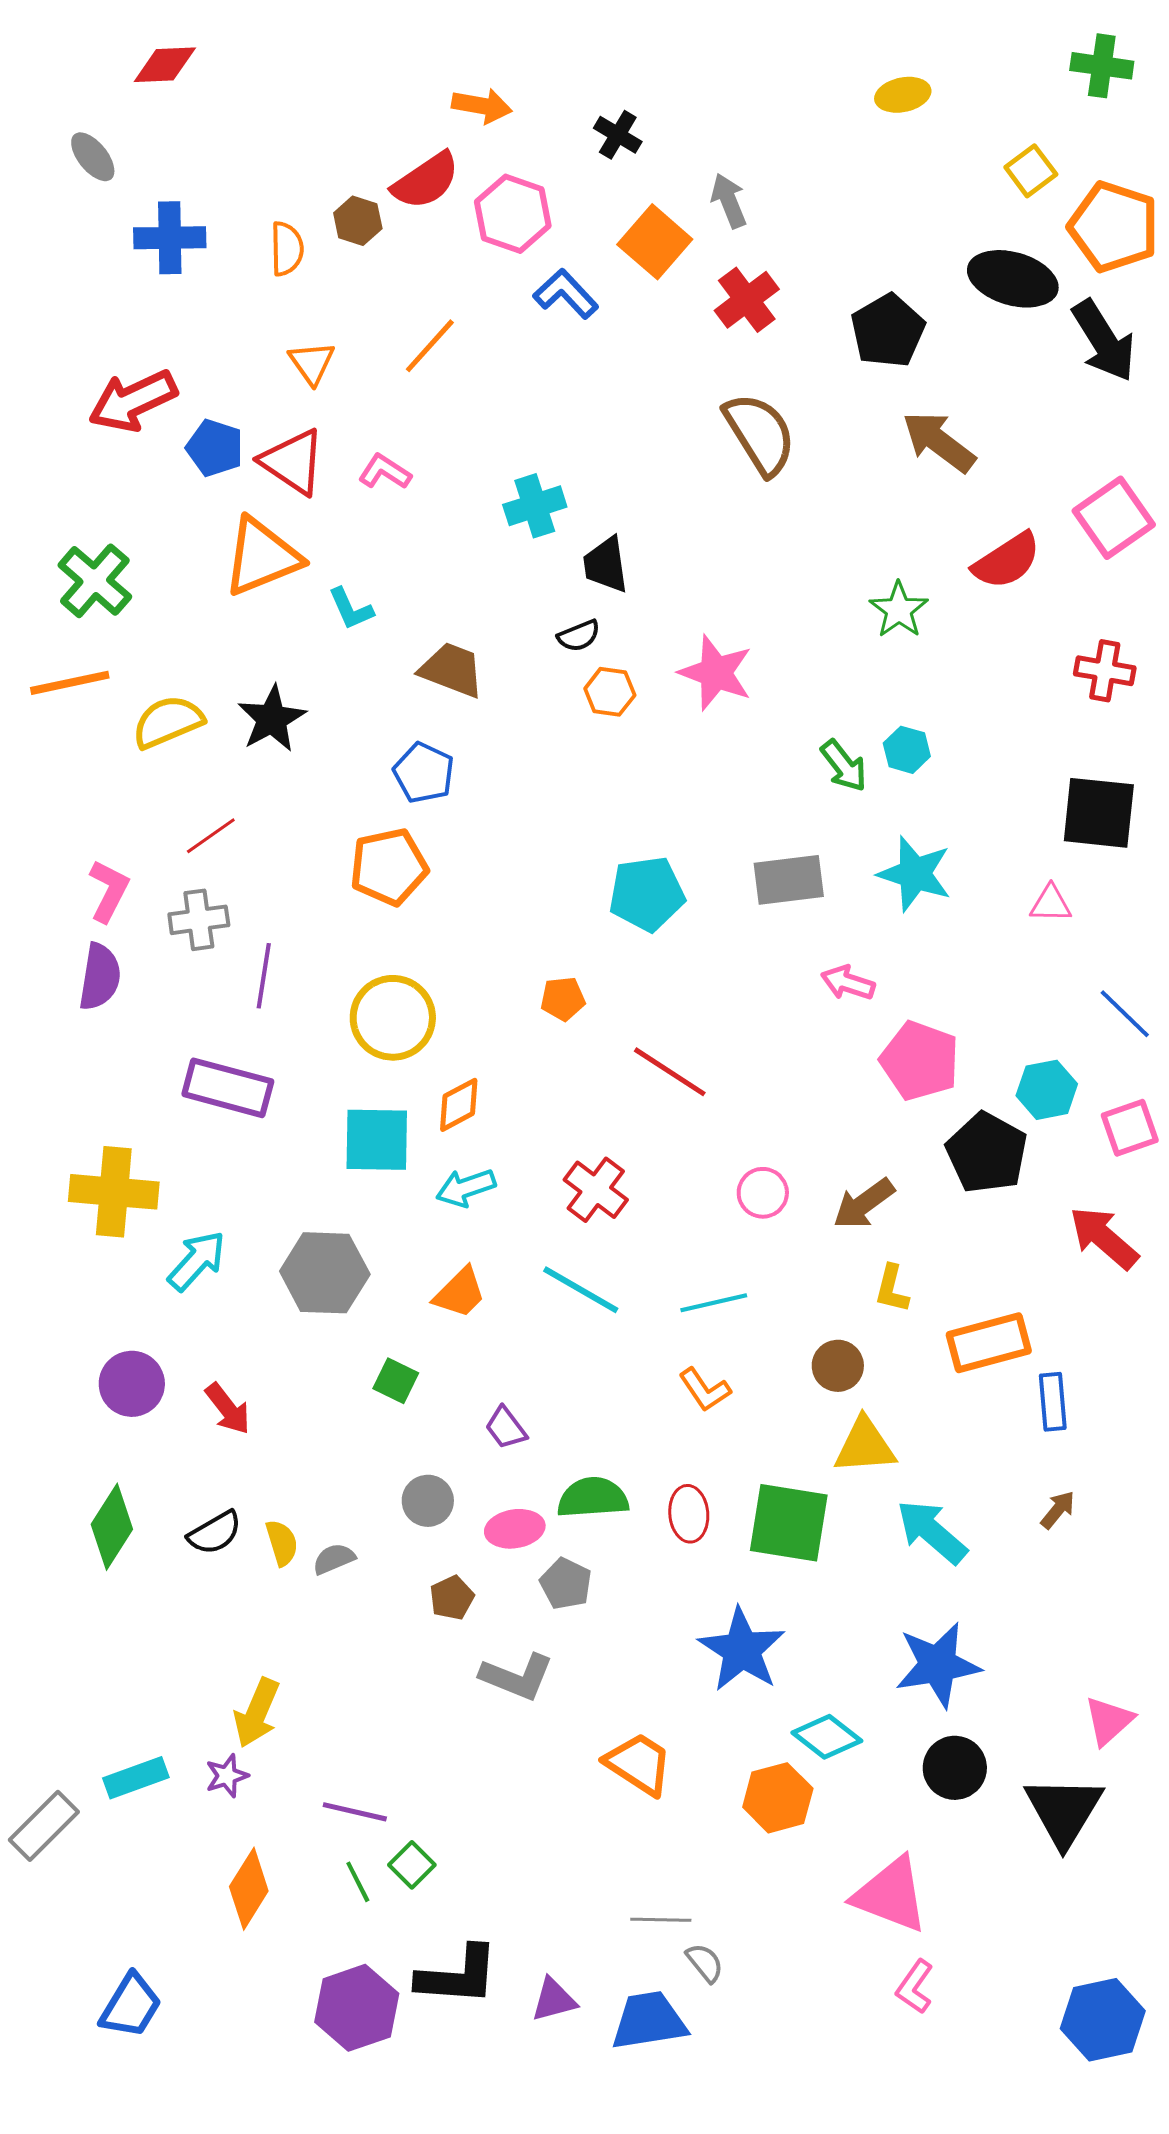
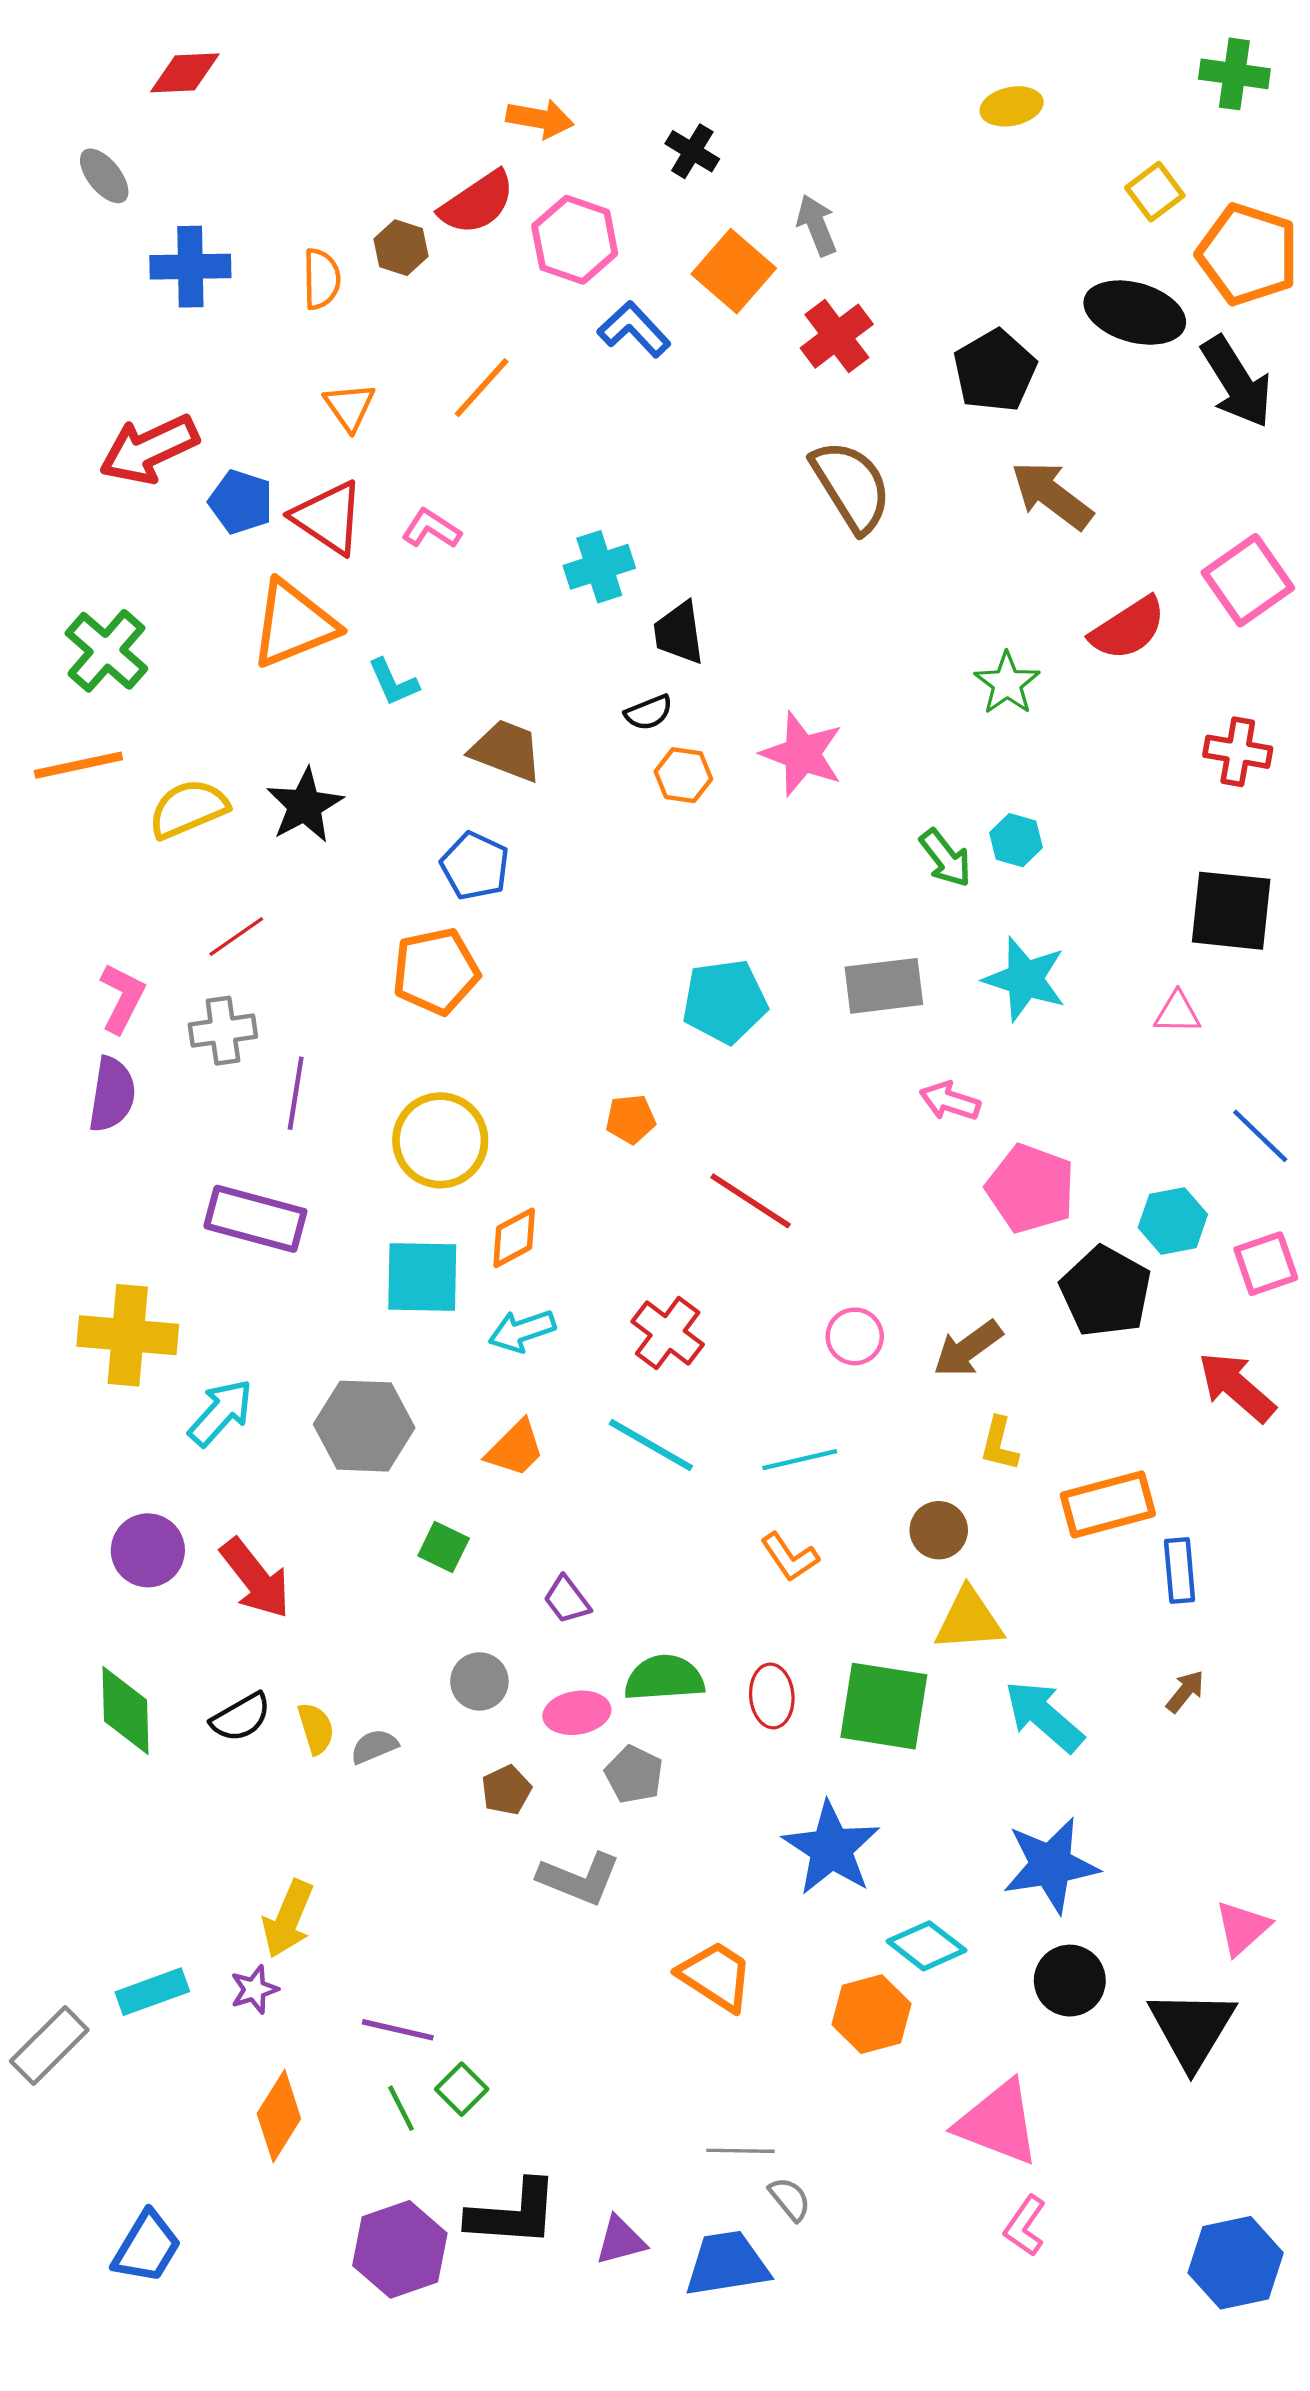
red arrow: (228, 1409) -> (255, 1578), size x1.4
green diamond: (112, 1527) -> (125, 1711), turned -34

